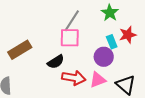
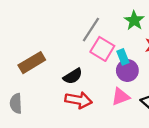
pink square: (70, 38) -> (102, 49), moved, turned 30
cyan rectangle: (112, 42) -> (123, 57), moved
red arrow: (74, 78) -> (78, 100), moved

